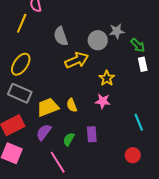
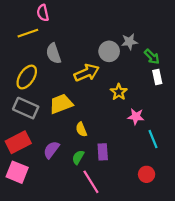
yellow line: (22, 23) -> (28, 33), turned 48
gray semicircle: (61, 36) -> (53, 53), moved
pink star: (103, 101) -> (136, 117), moved
yellow semicircle: (72, 105) -> (81, 129), moved
yellow trapezoid: (48, 107) -> (61, 104), moved
pink line: (58, 162) -> (91, 182), moved

